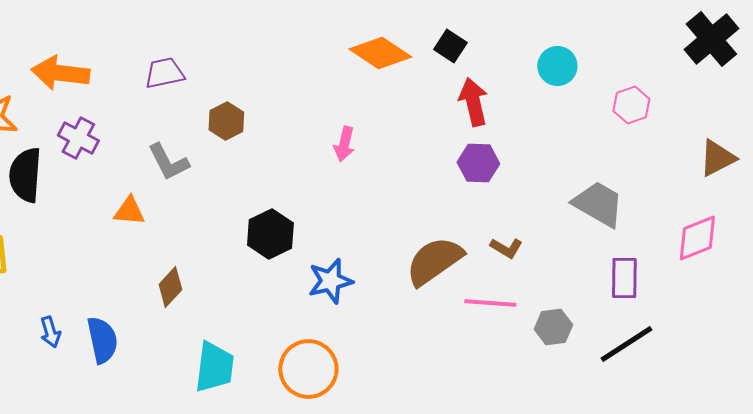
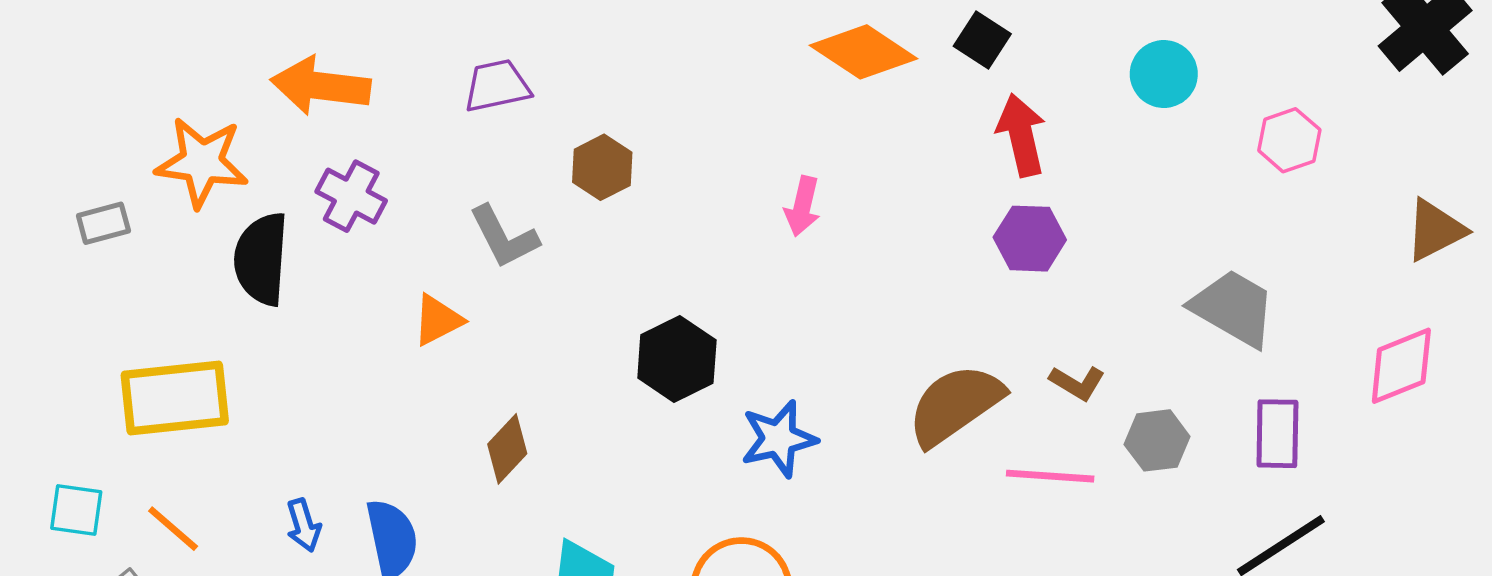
orange triangle: (129, 211) -> (438, 320), turned -32
gray hexagon: (553, 327) -> (1157, 440), moved

